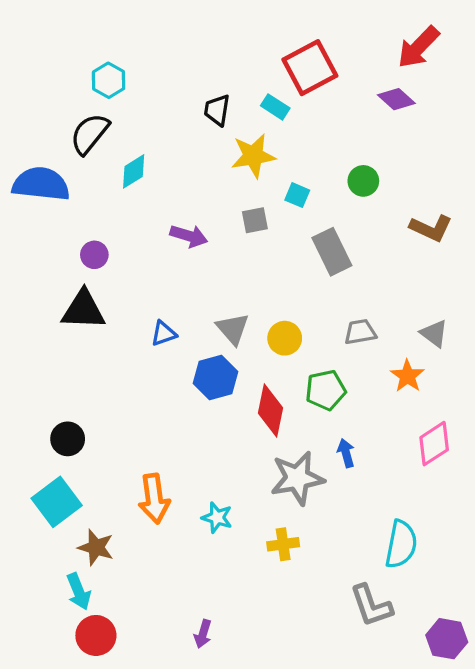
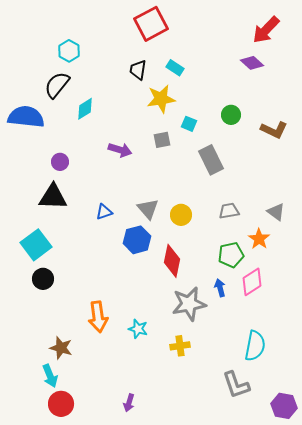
red square: (310, 68) -> (151, 24), moved
brown L-shape: (431, 228) -> (274, 130), moved
green pentagon: (326, 390) -> (231, 255), moved
pink diamond: (434, 444) -> (252, 282), moved
cyan square: (57, 502) -> (36, 245), moved

